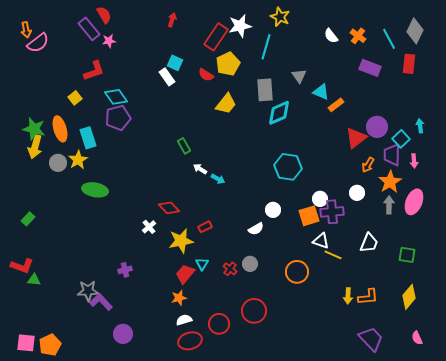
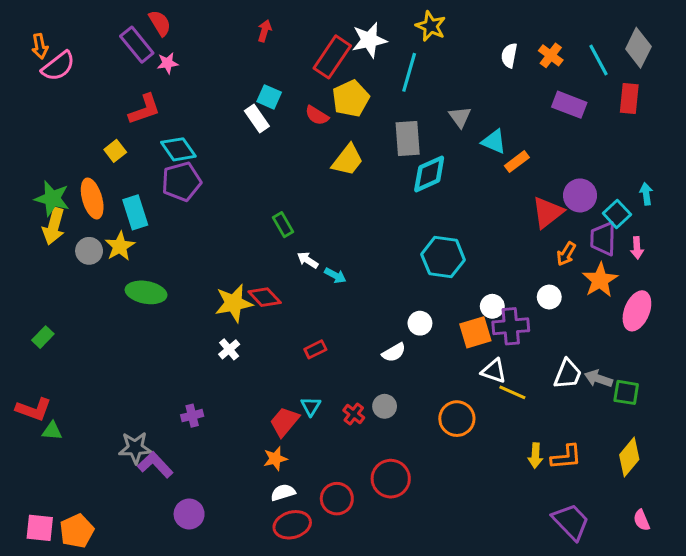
white semicircle: (331, 36) -> (509, 55), turned 49
gray arrow: (389, 205) -> (598, 379), moved, turned -72
red diamond: (169, 208) -> (265, 297), moved
yellow star: (181, 241) -> (234, 303), moved

